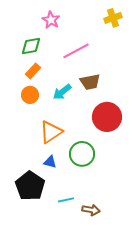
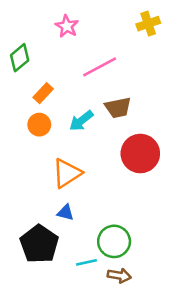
green diamond: (31, 46) -> (20, 58), moved, turned -30
green circle: (82, 154) -> (114, 241), moved

